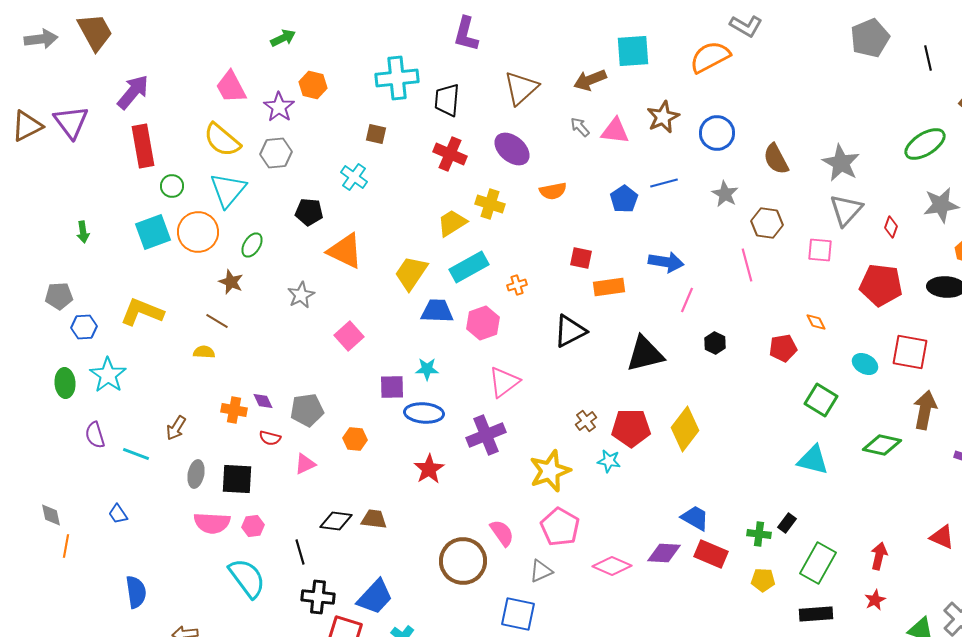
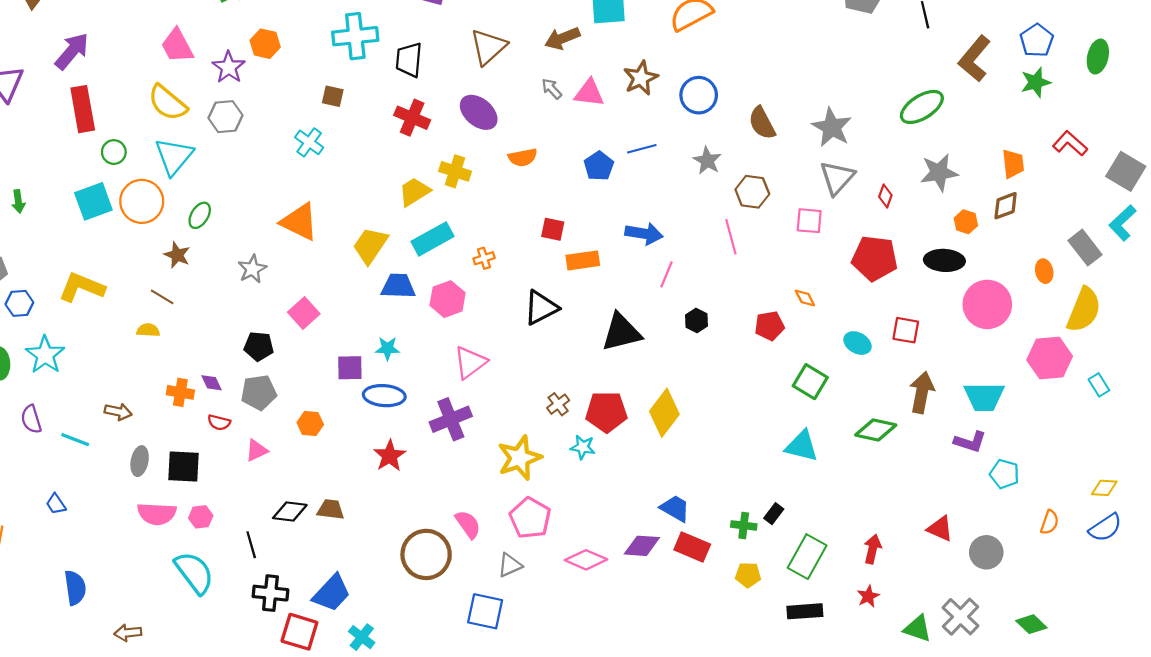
black pentagon: (309, 212) -> (259, 346), moved
red square: (910, 352) -> (906, 330), size x0.7
brown arrow: (176, 428) -> (118, 412), turned -110

